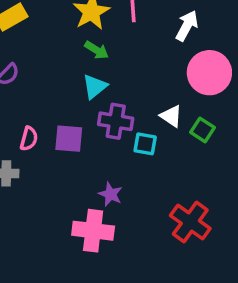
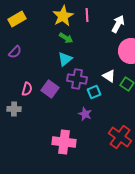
purple square: (69, 139) -> (50, 89), turned 30
cyan square: (145, 144) -> (94, 92), turned -32
purple star: (110, 194) -> (85, 114), moved

